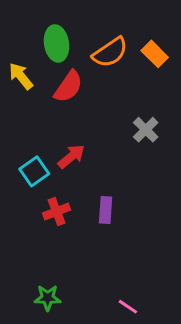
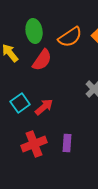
cyan square: (34, 171) -> (20, 103), moved
red cross: (57, 212) -> (34, 144), size x1.4

